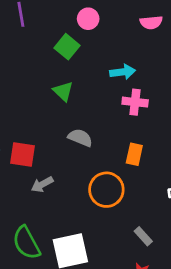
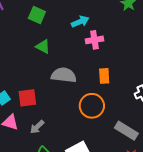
gray semicircle: (80, 138) -> (64, 75), size x1.4
gray arrow: (42, 184) -> (37, 127), moved
gray rectangle: (143, 236) -> (126, 131), size x1.6

